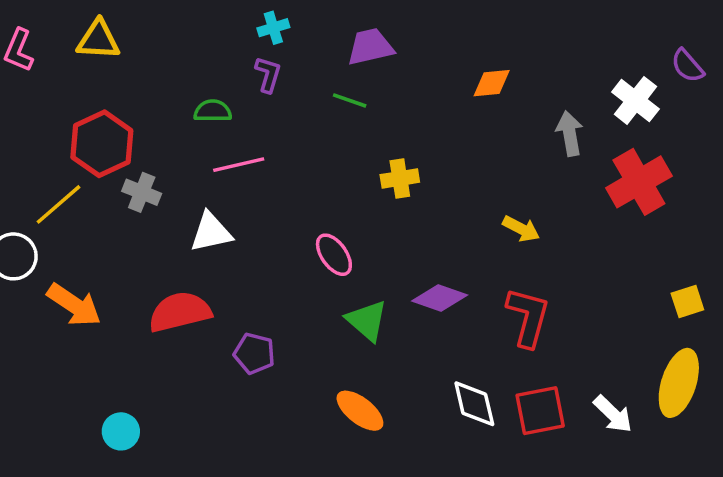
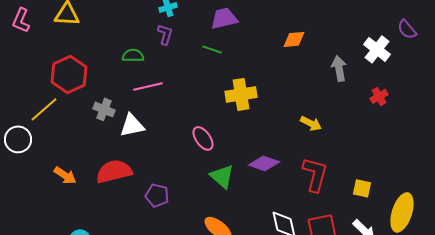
yellow cross: (400, 178) -> (241, 94), size x1.4
red cross: (639, 182) -> (379, 96), size x0.5
gray cross: (142, 192) -> (104, 109), moved
yellow square: (687, 301) -> (362, 188), moved, turned 30
orange arrow: (74, 305) -> (65, 175), moved, size x0.7

